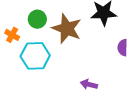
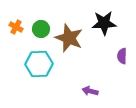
orange cross: (12, 35) -> (16, 27), moved

